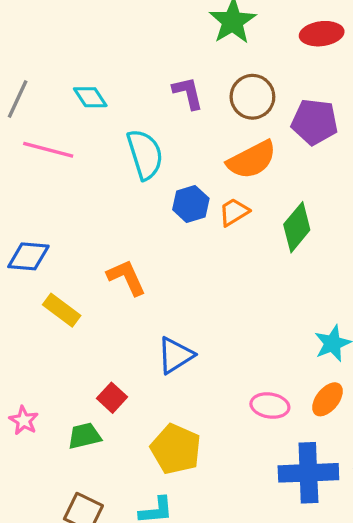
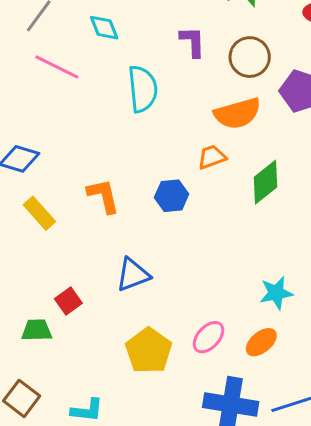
blue hexagon: (191, 204) -> (172, 196), moved
pink ellipse: (270, 406) -> (208, 337), turned -68
yellow pentagon: (176, 449) -> (149, 351), moved

